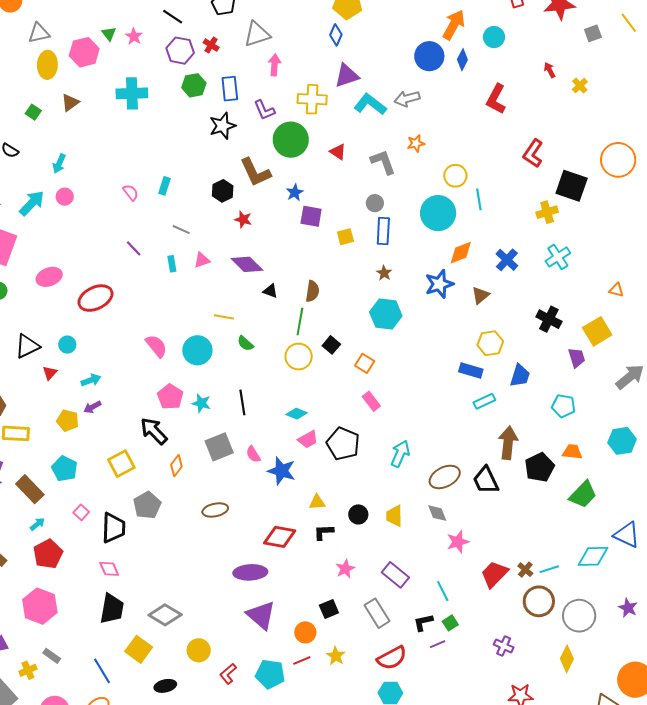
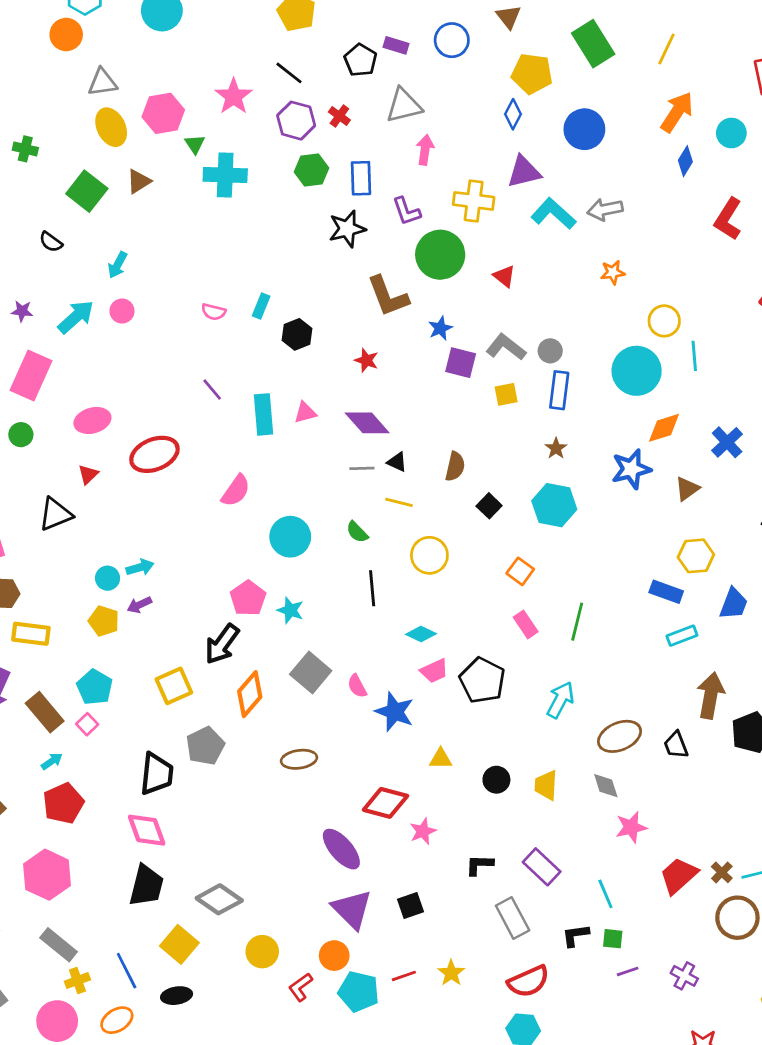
green triangle: (109, 34) -> (195, 144), moved
pink star: (134, 36) -> (234, 96), size x1.5
blue circle: (429, 56) -> (584, 129), moved
yellow ellipse: (47, 65) -> (111, 127), turned -32
green square: (33, 112) -> (87, 191), size x1.8
gray L-shape: (383, 162) -> (506, 347), moved, turned -36
black hexagon: (223, 191) -> (297, 334), moved
pink semicircle: (131, 192) -> (214, 312), turned 138
gray line: (181, 230) -> (362, 468), moved, turned -30
cyan rectangle: (172, 264) -> (264, 414), size x1.8
yellow line: (224, 317) -> (399, 502), moved
green line: (300, 321) -> (577, 622), moved
cyan circle: (67, 345) -> (108, 578), moved
black square: (331, 345) -> (489, 506), moved
pink semicircle: (156, 346) -> (236, 491), moved, turned 70
red triangle: (50, 373) -> (88, 474), moved
black line: (242, 402) -> (372, 588), moved
black arrow: (154, 431) -> (222, 644), turned -104
gray square: (219, 447) -> (311, 672), turned -32
orange diamond: (176, 466) -> (250, 694), size x1.5
black trapezoid: (486, 480) -> (676, 745), size x0.7
pink square: (81, 512) -> (87, 724), moved
black L-shape: (324, 532) -> (479, 865), moved
pink diamond: (109, 569) -> (147, 830), size x1.4
pink star: (345, 569) -> (423, 831), moved
purple ellipse: (250, 572) -> (341, 849), turned 48
black square: (329, 609) -> (410, 906), moved
green square: (450, 623) -> (613, 939), turned 35
orange circle: (305, 632) -> (334, 956), moved
purple line: (438, 644) -> (628, 971), moved
gray rectangle: (52, 656) -> (59, 945), size x1.5
yellow cross: (28, 670) -> (77, 980), moved
black ellipse: (165, 686) -> (177, 996), moved

